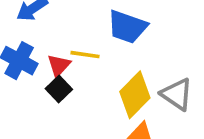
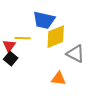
yellow diamond: (135, 95) -> (56, 37), moved, turned 30

